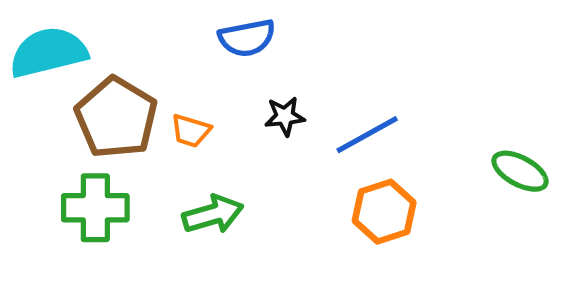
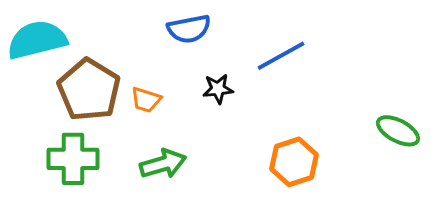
blue line: (367, 135) -> (281, 56), moved

